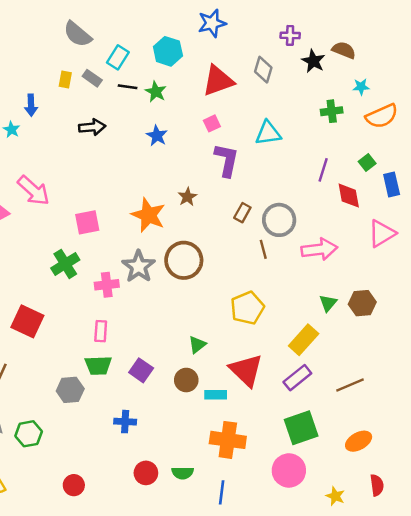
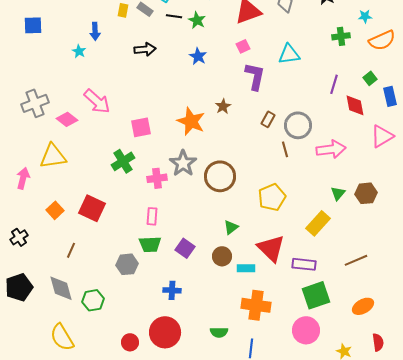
brown circle: (184, 260) -> (220, 176), moved
purple rectangle: (297, 378) -> (304, 264), moved, turned 45
red circle: (146, 473) -> (165, 332), moved, size x1.6

